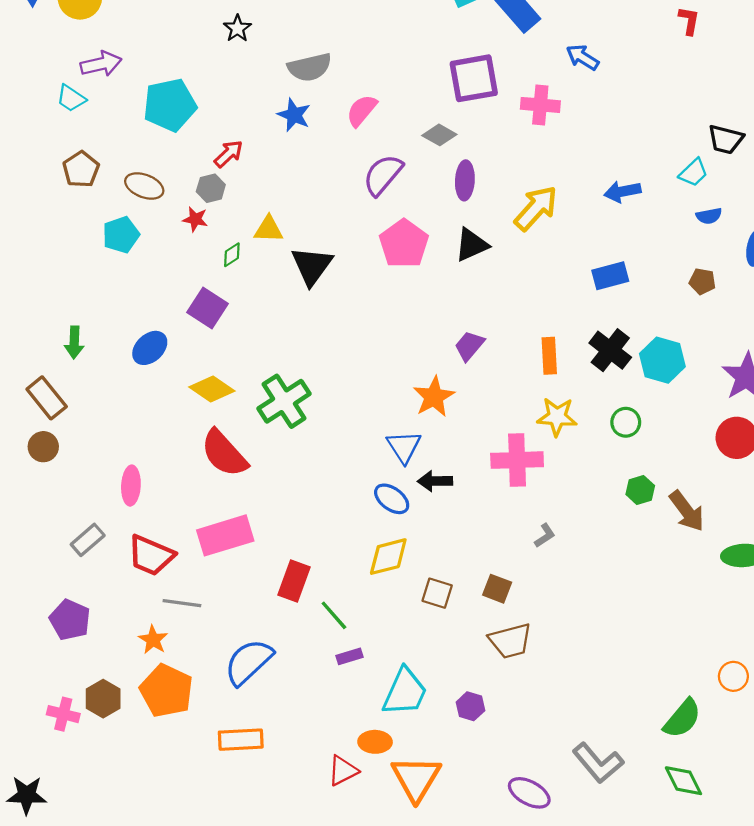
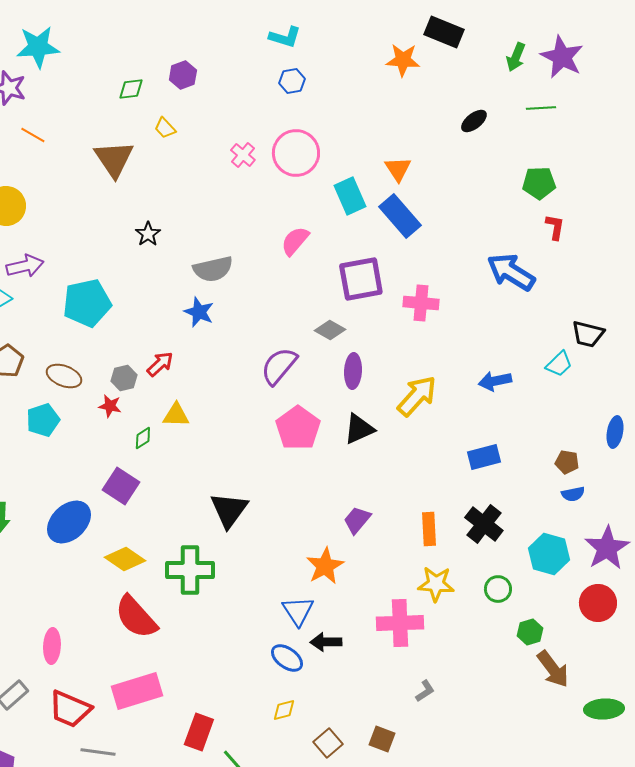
blue arrow: (582, 57) -> (511, 272), moved, size x1.6
pink semicircle: (362, 111) -> (295, 241), moved
red arrow: (229, 154) -> (160, 364), moved
blue semicircle: (709, 216) -> (573, 494), moved
black triangle: (312, 266) -> (229, 510), moved
blue ellipse: (150, 348) -> (69, 522), size x1.4
cyan hexagon: (662, 360) -> (549, 554), moved
green cross: (284, 401) -> (190, 570), turned 33
green hexagon: (640, 490) -> (530, 632), moved
yellow diamond: (388, 557) -> (284, 710), size x0.6
brown square: (437, 593) -> (328, 743), turned 32

